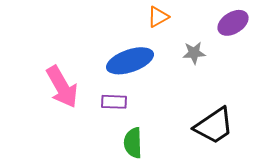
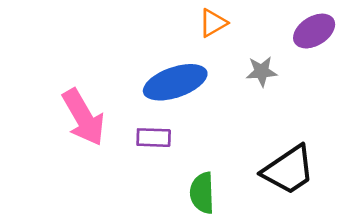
green semicircle: (133, 143) -> (202, 193), moved

